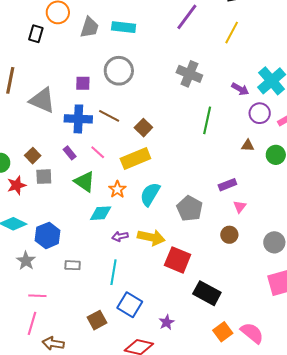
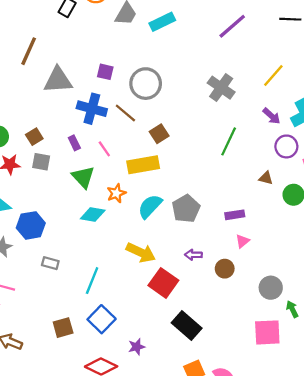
cyan rectangle: (124, 27) -> (162, 22), turned -45
yellow line: (232, 33) -> (273, 75), moved
gray circle: (119, 71) -> (146, 84), moved
gray triangle: (42, 100) -> (58, 80), turned -40
gray pentagon: (190, 208) -> (186, 209), moved
purple arrow: (120, 236) -> (193, 255), moved

